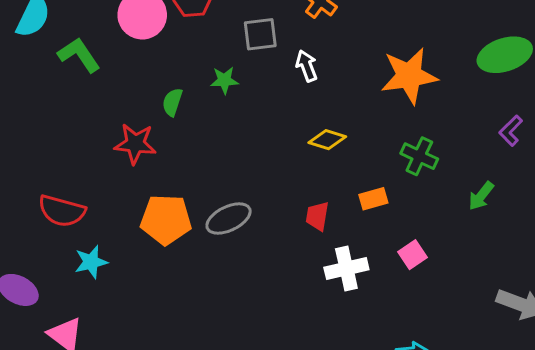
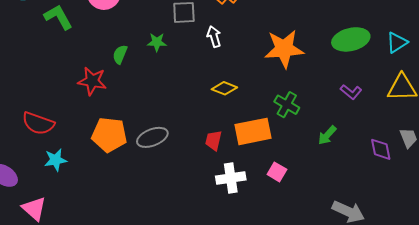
purple L-shape: (511, 131) -> (351, 92), turned -100
orange rectangle: (373, 199) -> (253, 131), size x1.8
pink square: (413, 255) -> (277, 172), turned -30

